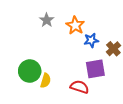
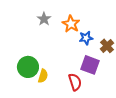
purple square: (95, 69) -> (90, 65), turned 30
red semicircle: (79, 87) -> (75, 82), turned 54

